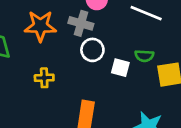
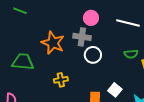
orange star: (40, 26) -> (53, 43), turned 30
white square: (120, 68) -> (115, 90), moved, turned 32

